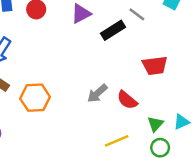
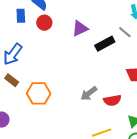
red semicircle: (127, 100) -> (112, 100), turned -54

